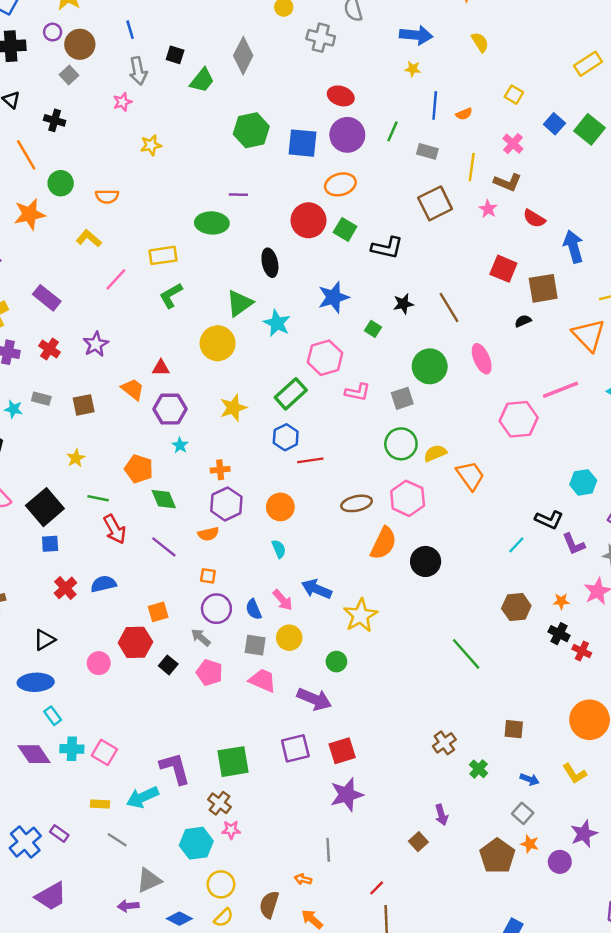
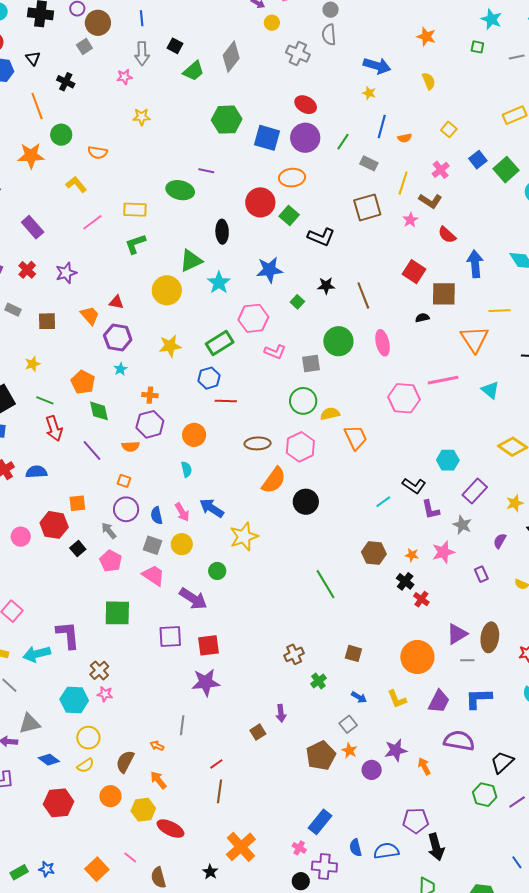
green square: (233, 762) -> (117, 613), moved

